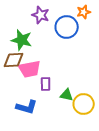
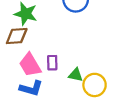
pink trapezoid: (30, 69) -> (30, 65), moved, turned 70

